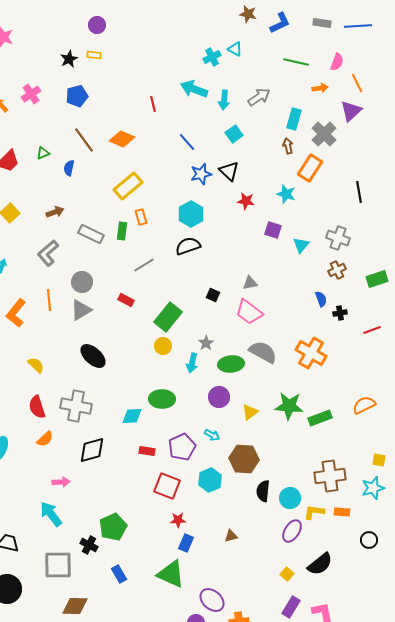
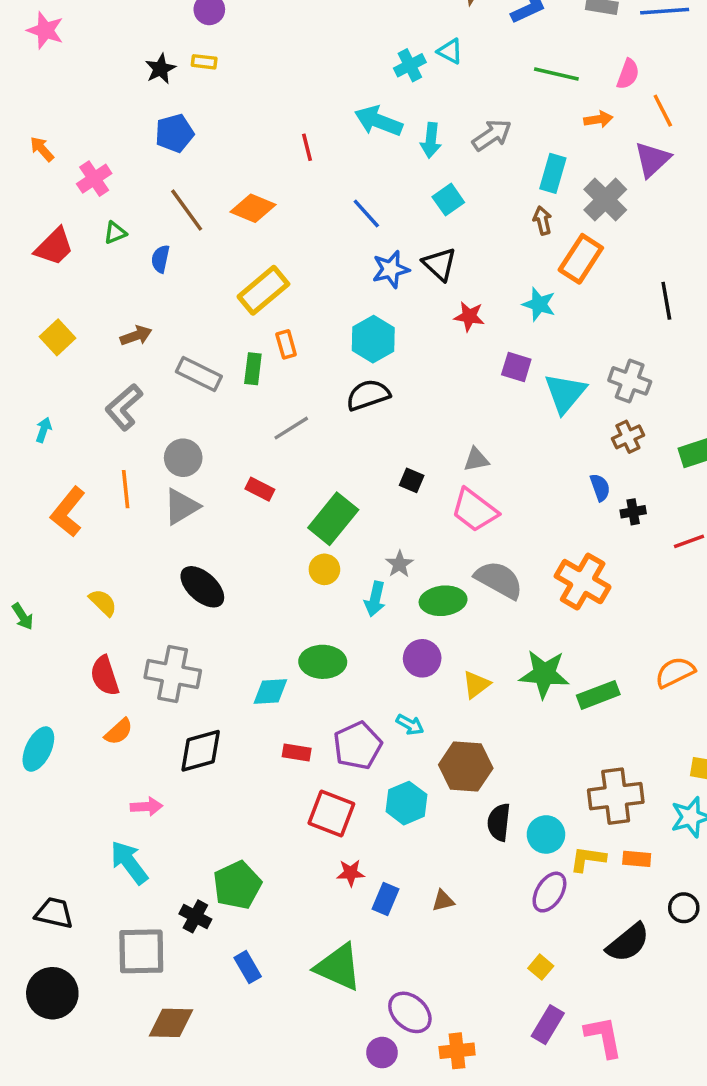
pink cross: (31, 94) -> (94, 179), moved
cyan triangle: (301, 245) -> (565, 393), size x1.5
blue rectangle: (186, 543) -> (385, 899), moved
black semicircle: (320, 564) -> (628, 943), moved

